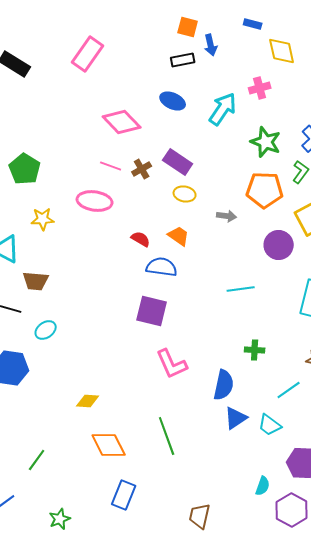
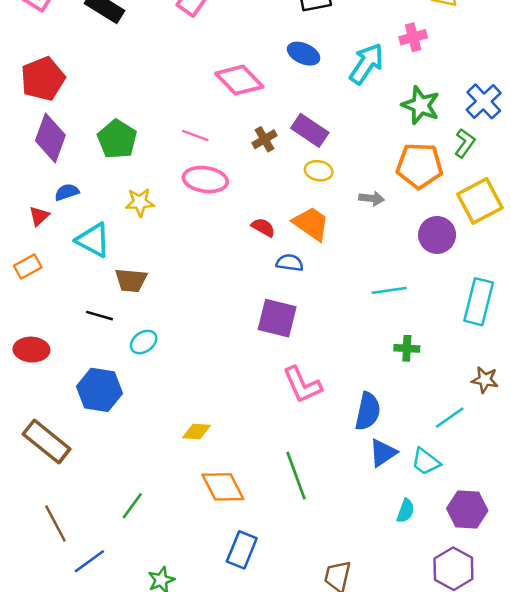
pink line: (111, 166) -> (195, 135), moved
orange trapezoid: (179, 236) -> (311, 224), size x1.4
blue semicircle: (162, 267) -> (290, 263), size x0.7
green cross: (255, 350) -> (407, 348), moved
cyan semicircle: (263, 486) -> (406, 511), moved

